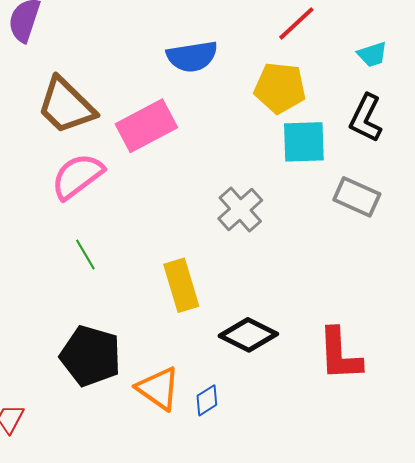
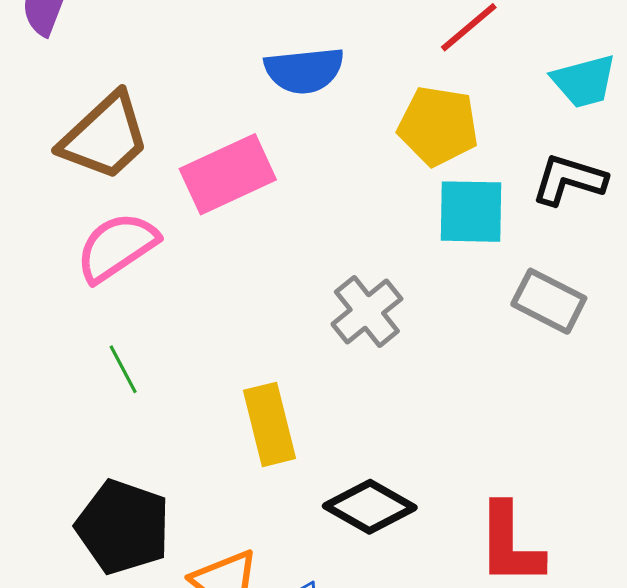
cyan trapezoid: (372, 54) -> (584, 81), size x1.4
brown trapezoid: (66, 106) -> (105, 137), turned -90
black L-shape: (366, 118) -> (569, 180), turned 78

